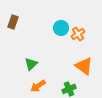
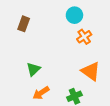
brown rectangle: (13, 22) -> (24, 24), moved
cyan circle: (61, 28) -> (74, 15), moved

